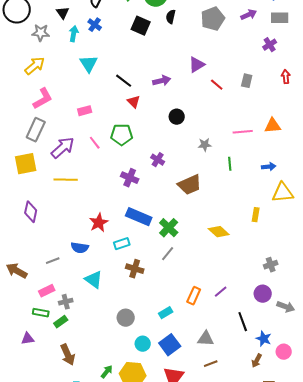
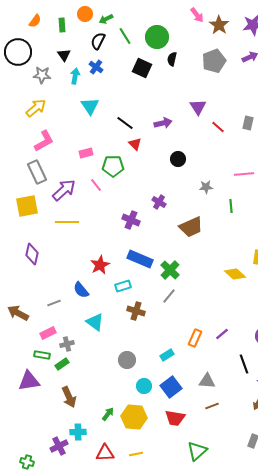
purple triangle: (197, 65) -> (198, 107), turned -30
gray rectangle: (36, 130) -> (37, 172), turned -50
green pentagon: (122, 135) -> (113, 166), moved
yellow diamond: (219, 232) -> (235, 274), moved
blue semicircle: (80, 248) -> (81, 290), turned 42
purple triangle: (28, 339) -> (29, 381), size x1.6

